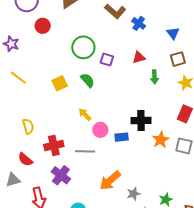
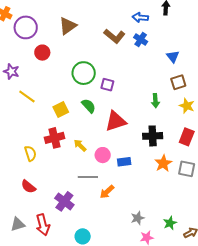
blue cross: (139, 23) -> (141, 39), moved
red triangle: (139, 57) -> (116, 121), moved, size x1.6
yellow line: (18, 78) -> (27, 97), moved
yellow arrow: (85, 114) -> (80, 145), moved
black cross: (141, 120) -> (153, 136), moved
red cross: (54, 145) -> (55, 138), moved
gray triangle: (13, 180) -> (18, 224), moved
orange arrow: (110, 181) -> (107, 192), moved, size x0.7

